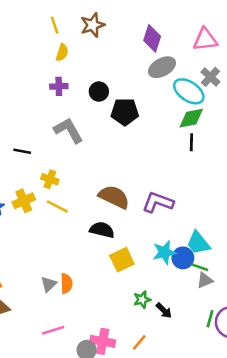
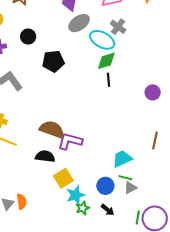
black circle: (99, 92) -> (28, 37), moved
purple L-shape: (158, 202) -> (70, 141), moved
cyan trapezoid: (198, 243) -> (122, 159), turned 110
cyan star: (164, 252) -> (75, 195), moved
blue circle: (183, 258) -> (105, 186), moved
black arrow: (164, 311) -> (108, 210), moved

